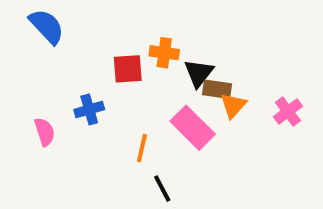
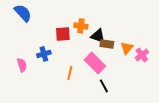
black triangle: (199, 73) -> (98, 36), turned -49
orange triangle: (233, 105) -> (127, 48), moved
black line: (162, 189) -> (104, 86), moved

